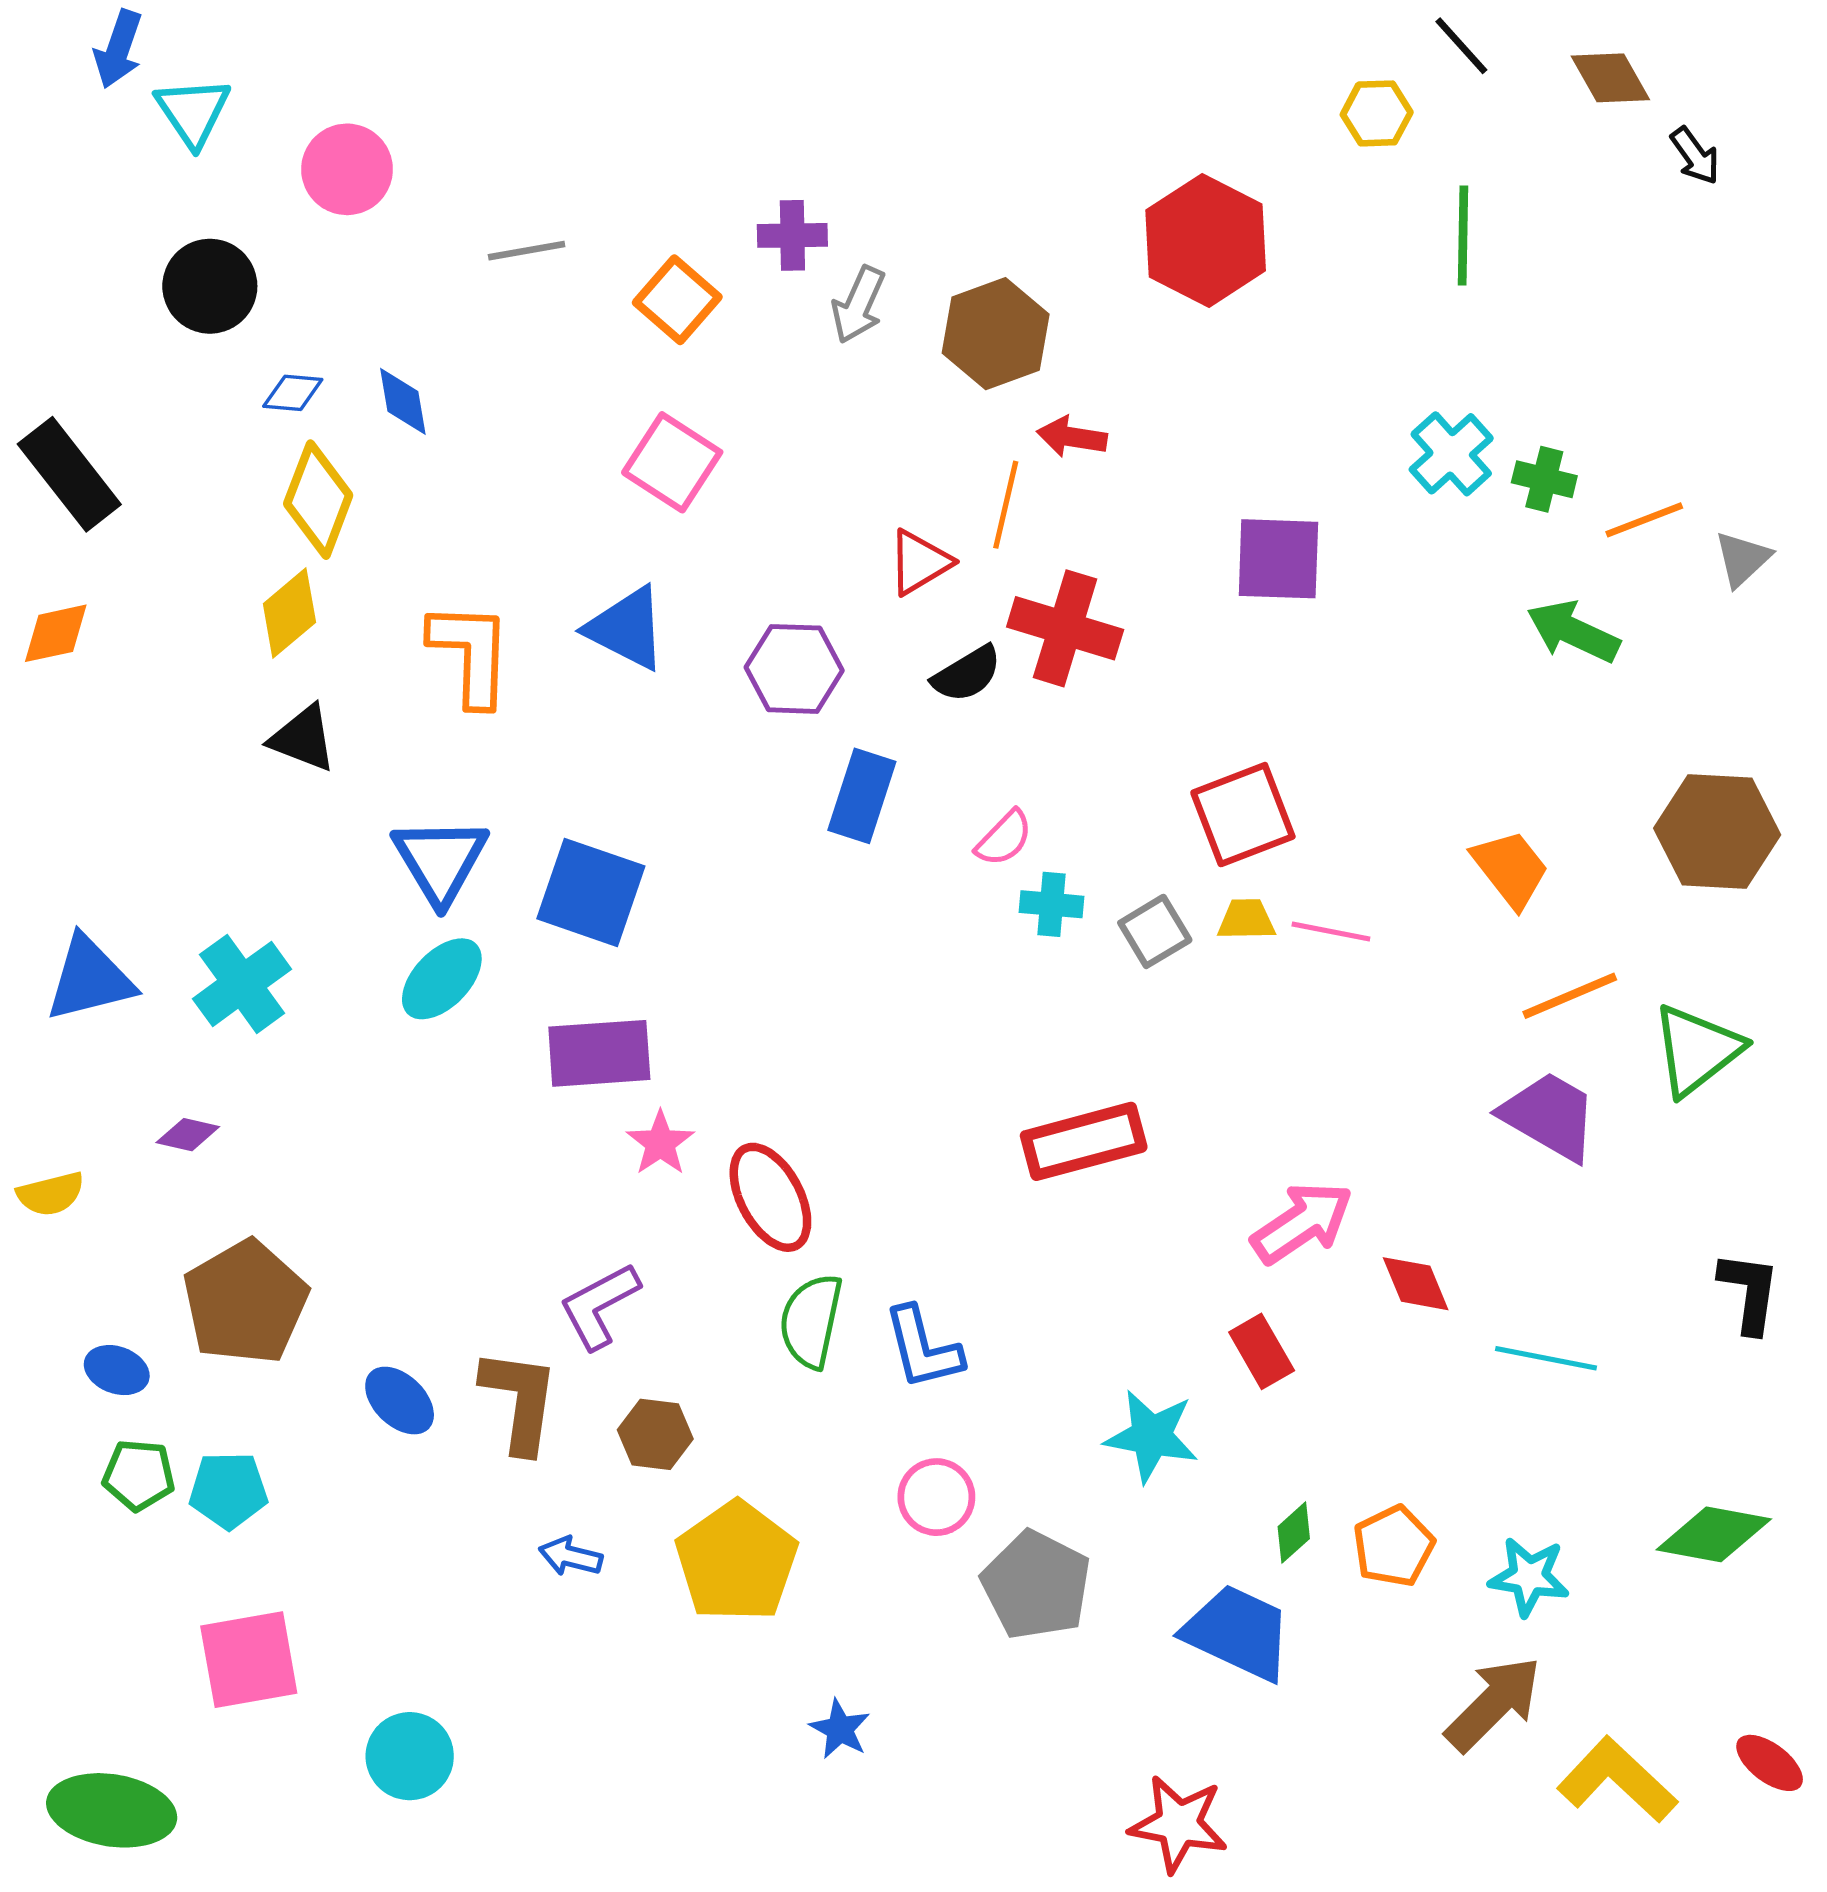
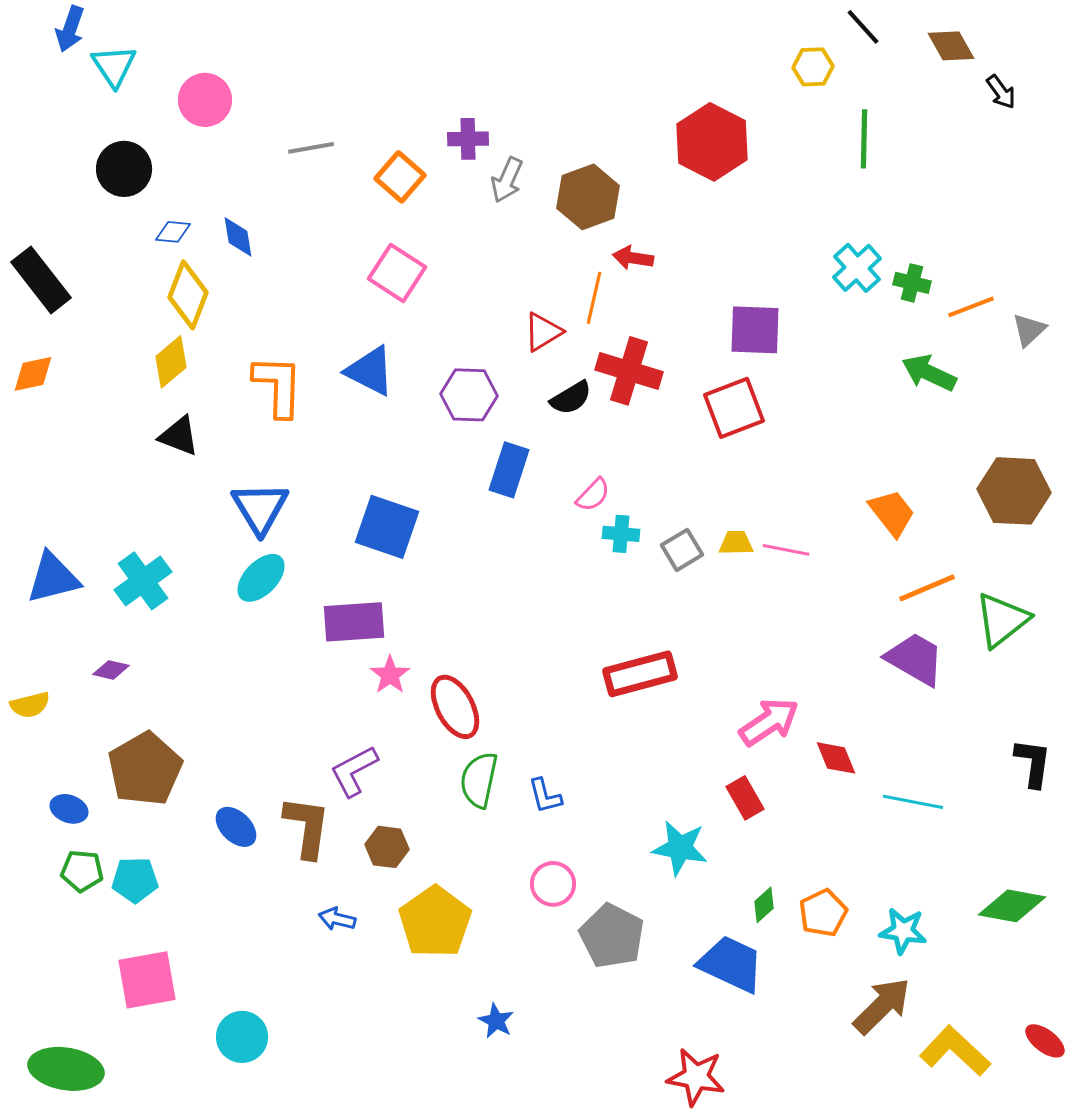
red square: (1243, 815) -> (734, 408), moved
blue square: (591, 892) -> (387, 527), moved
blue L-shape: (923, 1348) -> (545, 796), size x0.7

